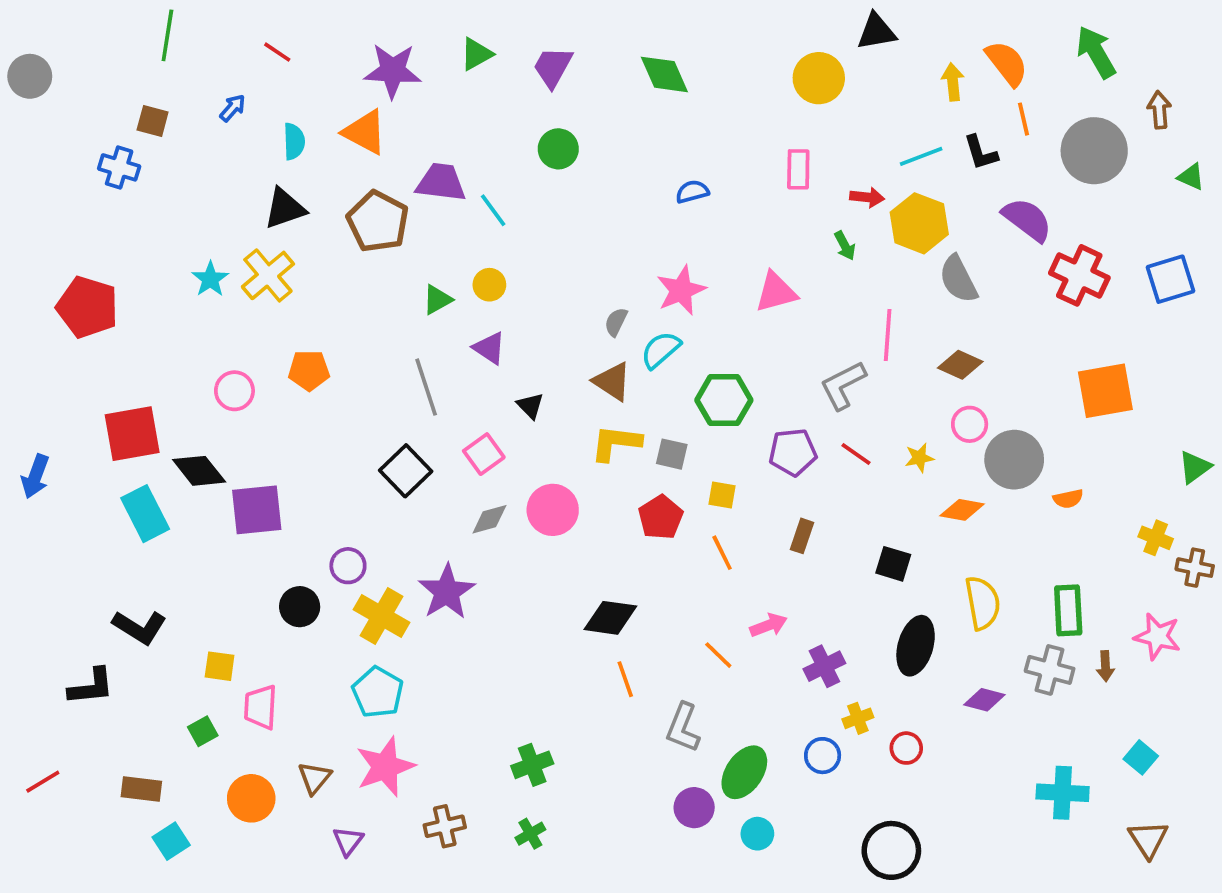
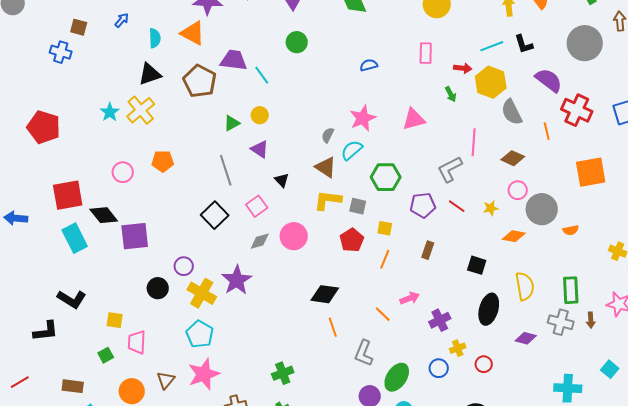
orange line: (1023, 119) -> (547, 131), moved
blue arrow: (35, 476) -> (16, 218), turned 75
orange line: (722, 553) -> (385, 259), turned 48

